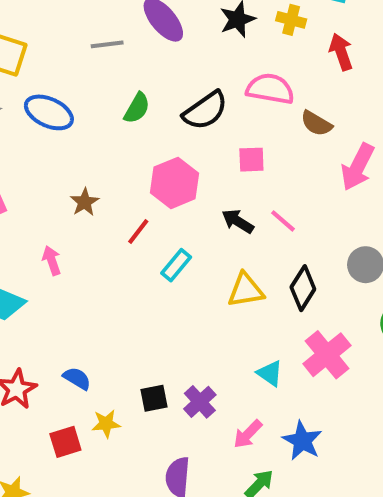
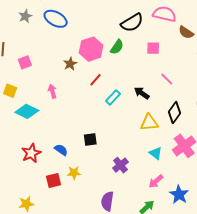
green semicircle: (137, 108) -> (117, 47), moved
pink hexagon: (174, 183) -> (91, 49), moved
black arrow: (238, 221) -> (142, 93), moved
yellow triangle: (246, 290) -> (149, 123), moved
black square: (154, 398) -> (90, 139), moved
pink arrow: (248, 434) -> (156, 181), moved
blue star: (302, 441) -> (179, 194), moved

